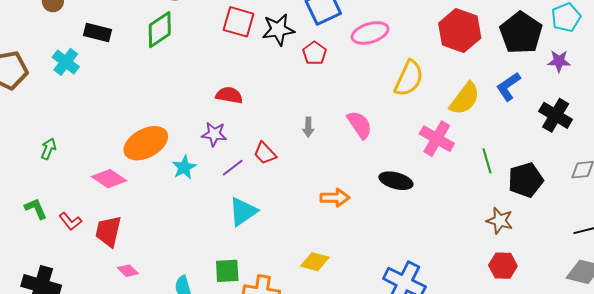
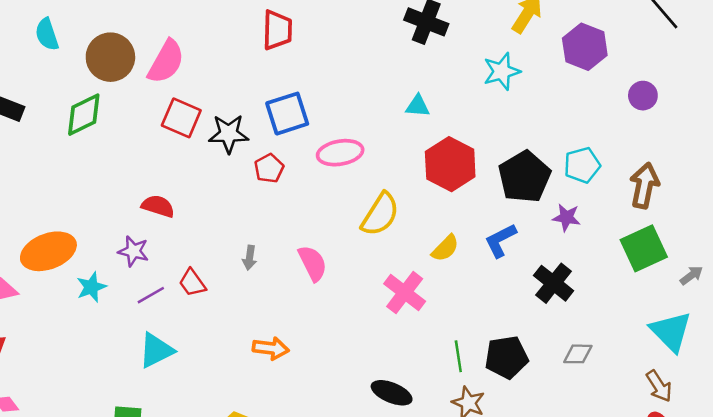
yellow semicircle: (465, 99) -> (445, 248), size x0.7
green line: (487, 161) -> (458, 356), moved
black ellipse: (396, 181) -> (392, 393), moved

